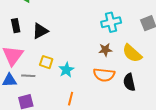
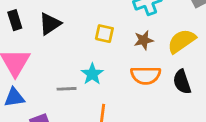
yellow semicircle: (132, 53) -> (182, 41), turned 110
yellow square: (46, 62) -> (104, 34), moved
gray line: (28, 76) -> (67, 89), moved

